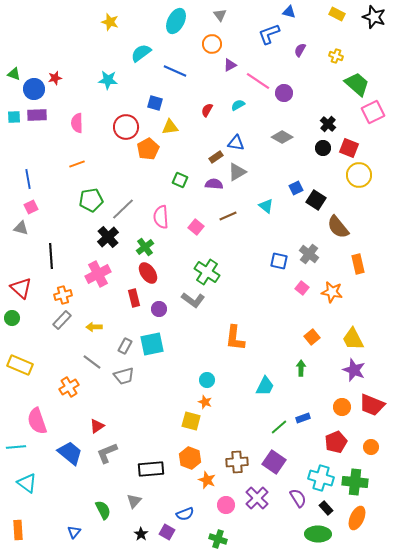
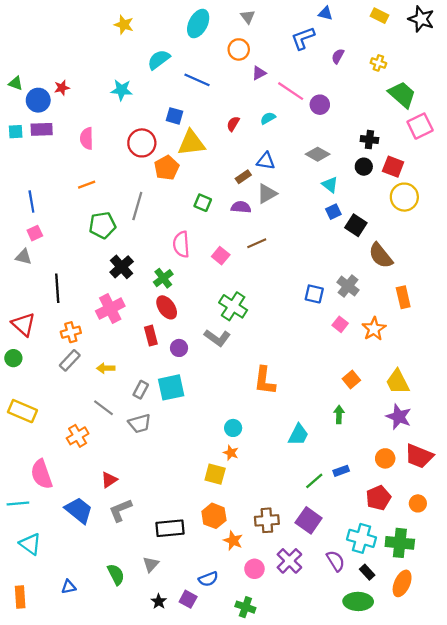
black cross: (328, 124) -> (369, 140), turned -35
yellow triangle: (170, 127) -> (191, 143), size x1.5
cyan triangle: (266, 206) -> (330, 185), moved
gray line: (123, 209) -> (137, 206), moved, turned -30
orange star: (332, 292) -> (374, 329), turned 30
blue triangle: (74, 532) -> (69, 587), moved, turned 40

